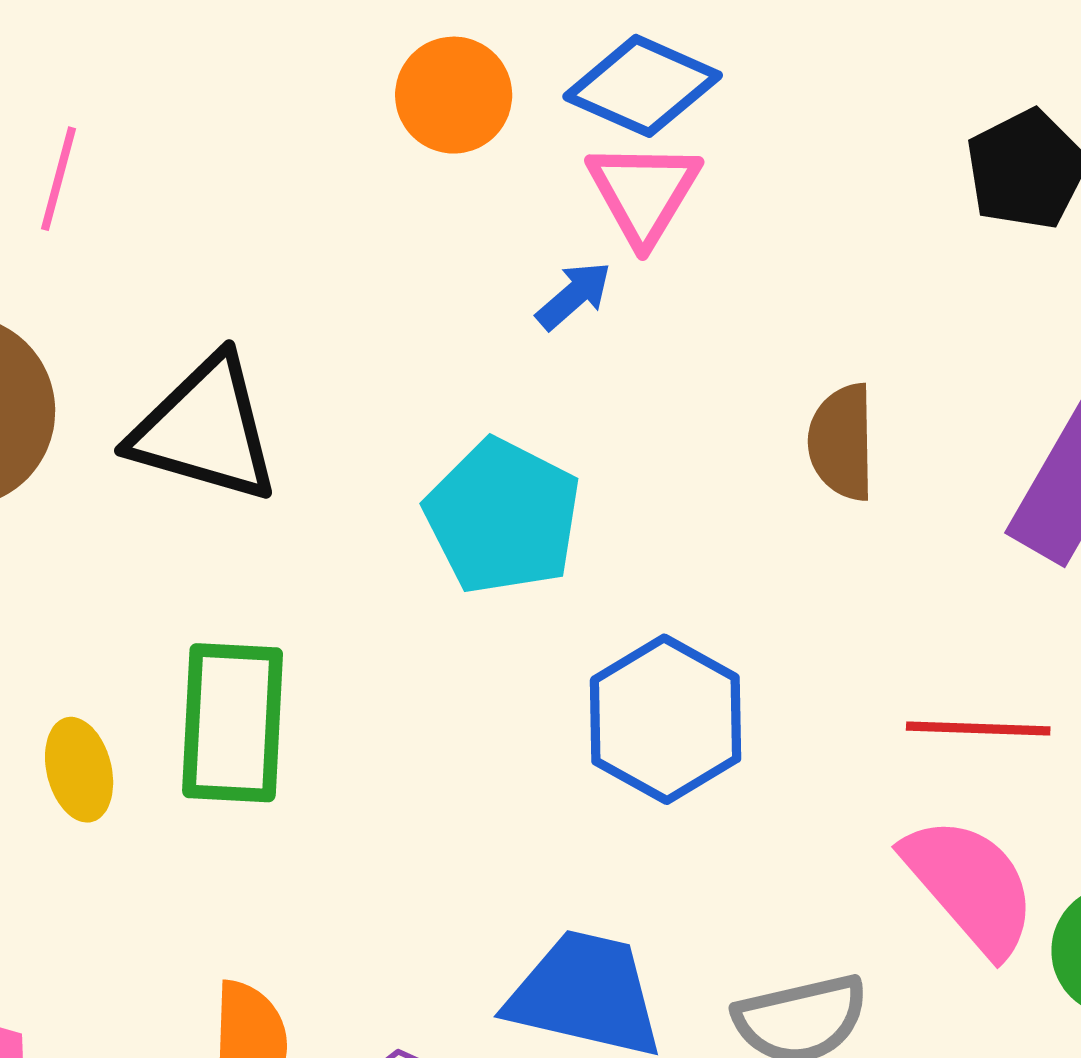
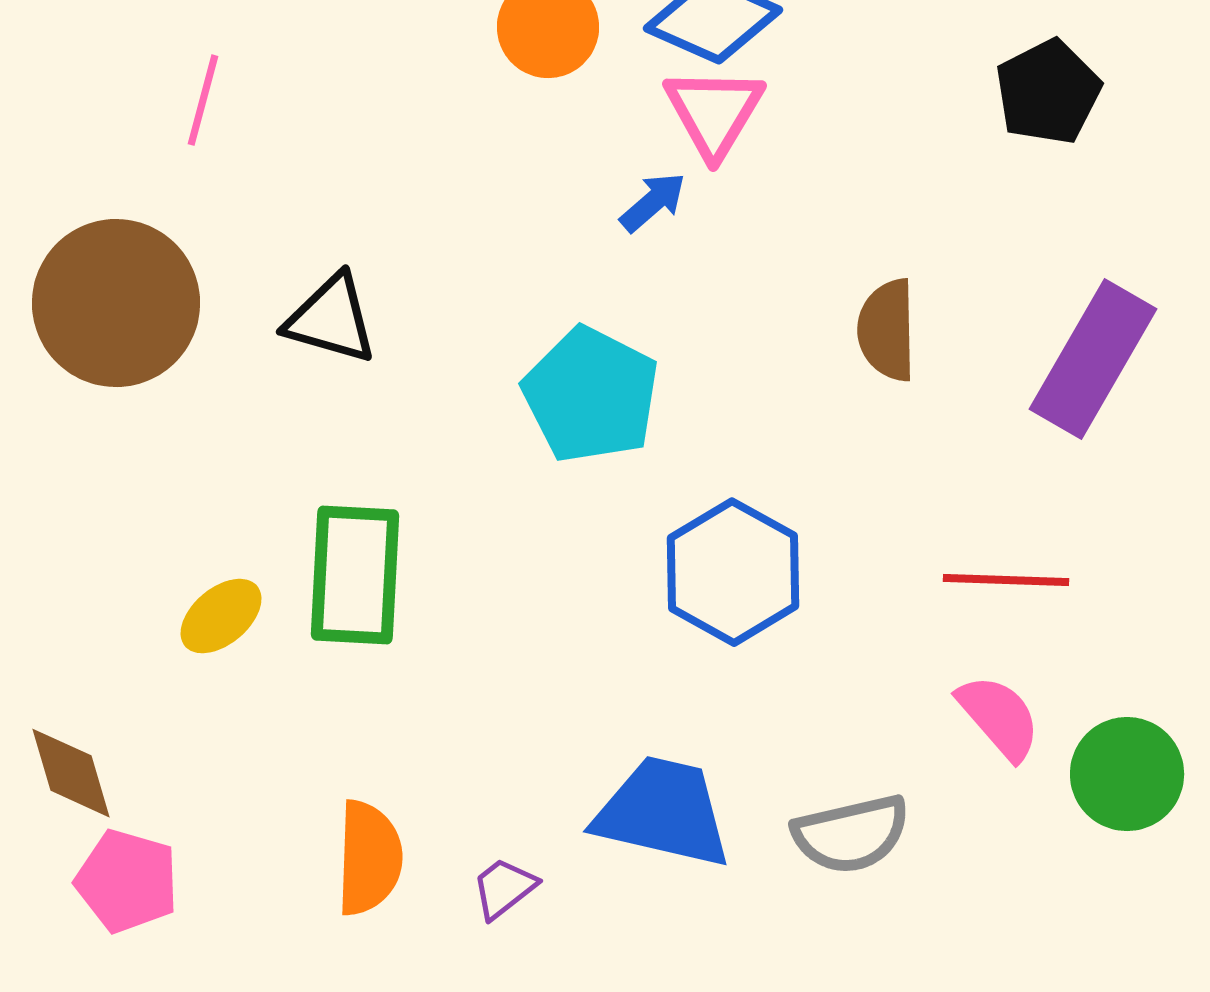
black triangle: (205, 430) -> (331, 319), size x0.7
yellow ellipse: (79, 770) -> (221, 616), turned 64
pink semicircle: (970, 885) -> (999, 717), size x0.7

